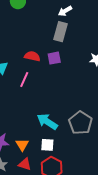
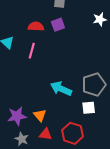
gray pentagon: (80, 123) -> (94, 85), turned 30
white square: (47, 145) -> (89, 108), moved

